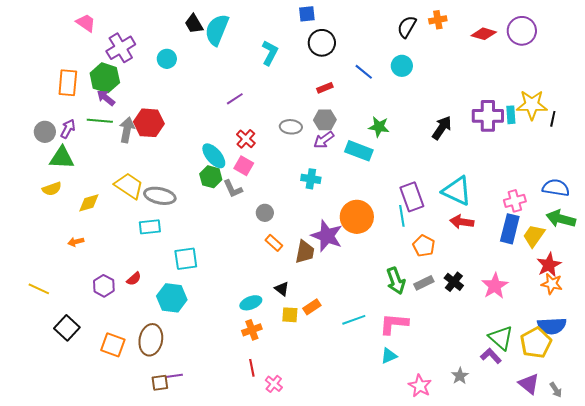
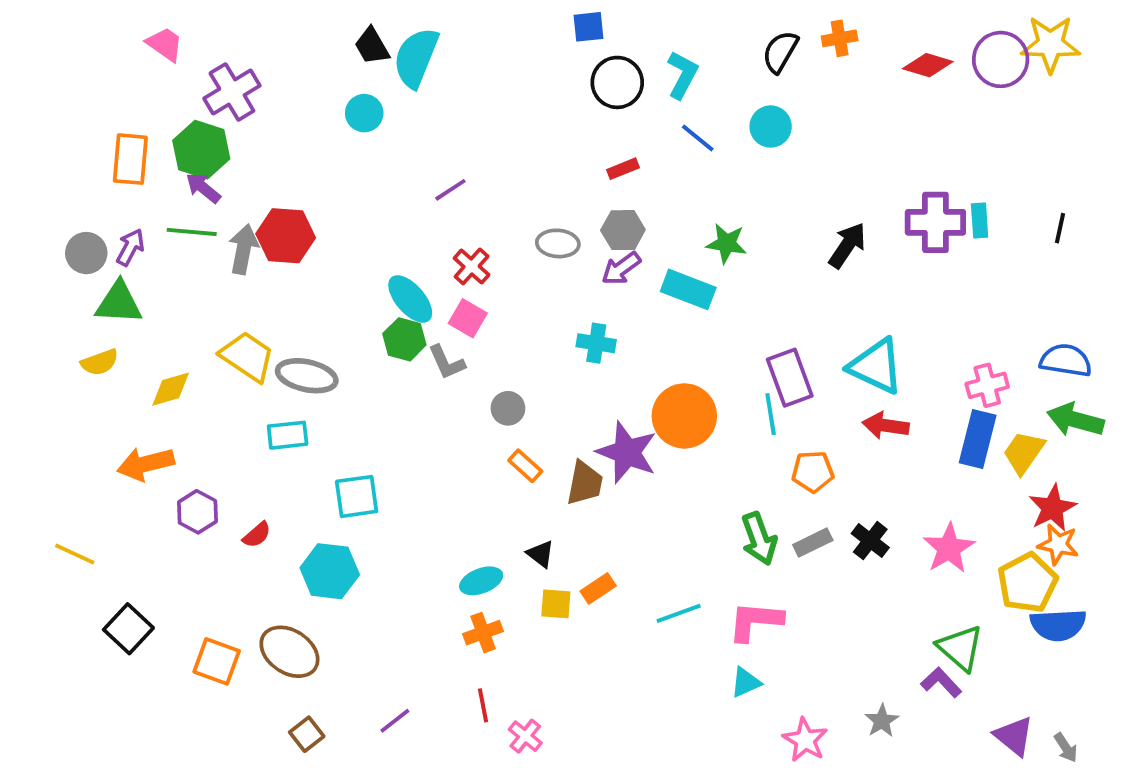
cyan L-shape: (270, 53) -> (682, 75), moved
cyan circle: (167, 59) -> (364, 113), moved
yellow star: (532, 105) -> (1050, 44), moved
orange arrow: (76, 242) -> (146, 464), size x1.8
orange pentagon: (424, 246) -> (813, 472), turned -30
purple hexagon: (104, 286) -> (197, 512), moved
brown ellipse: (151, 340) -> (289, 652), turned -68
yellow pentagon: (536, 343) -> (1027, 583), moved
purple line: (174, 376) -> (395, 721), moved, turned -30
brown square: (160, 383) -> (307, 734), turned -30

